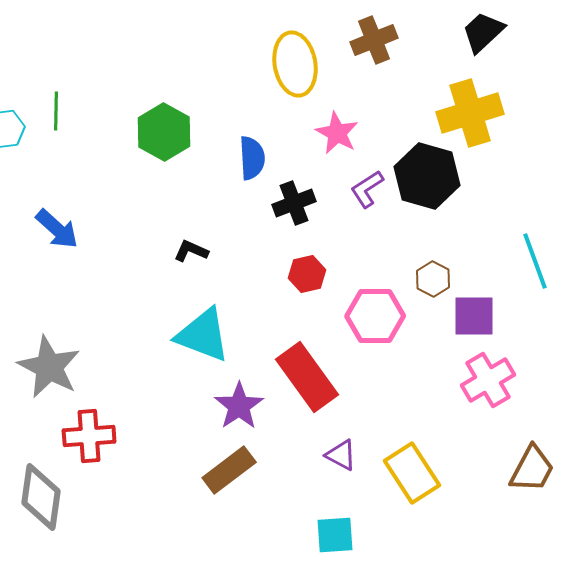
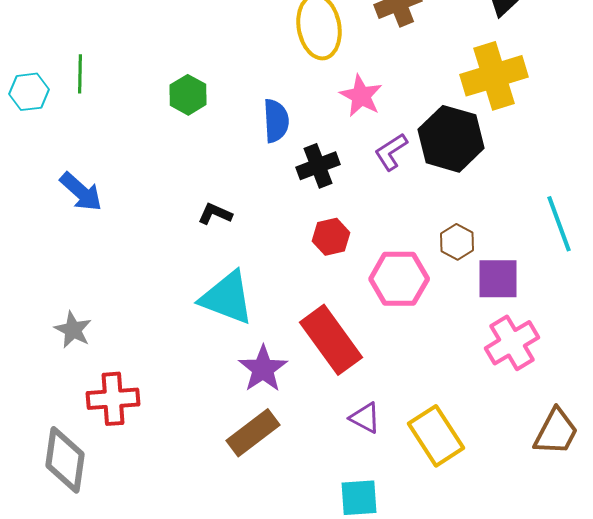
green hexagon: (164, 132) -> (188, 95), size x0.7
gray star: (49, 367) -> (73, 330), size x0.6

